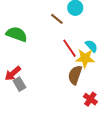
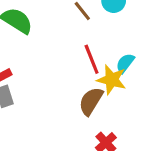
cyan semicircle: (91, 46) -> (125, 63), turned -112

